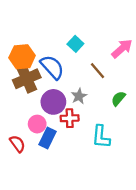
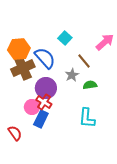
gray star: (79, 96) -> (72, 75), moved
green semicircle: (118, 98) -> (90, 85), moved, turned 40
red cross: (70, 118) -> (44, 102), moved, turned 35
red semicircle: (17, 144) -> (15, 133), moved

